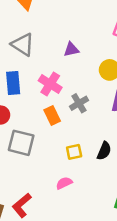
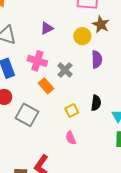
gray square: (21, 143) -> (27, 115), turned 30
pink semicircle: (64, 183) -> (71, 138), turned -72

